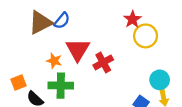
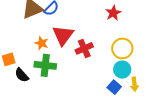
yellow circle: (146, 36) -> (122, 48), moved
cyan circle: (160, 80) -> (122, 70), moved

